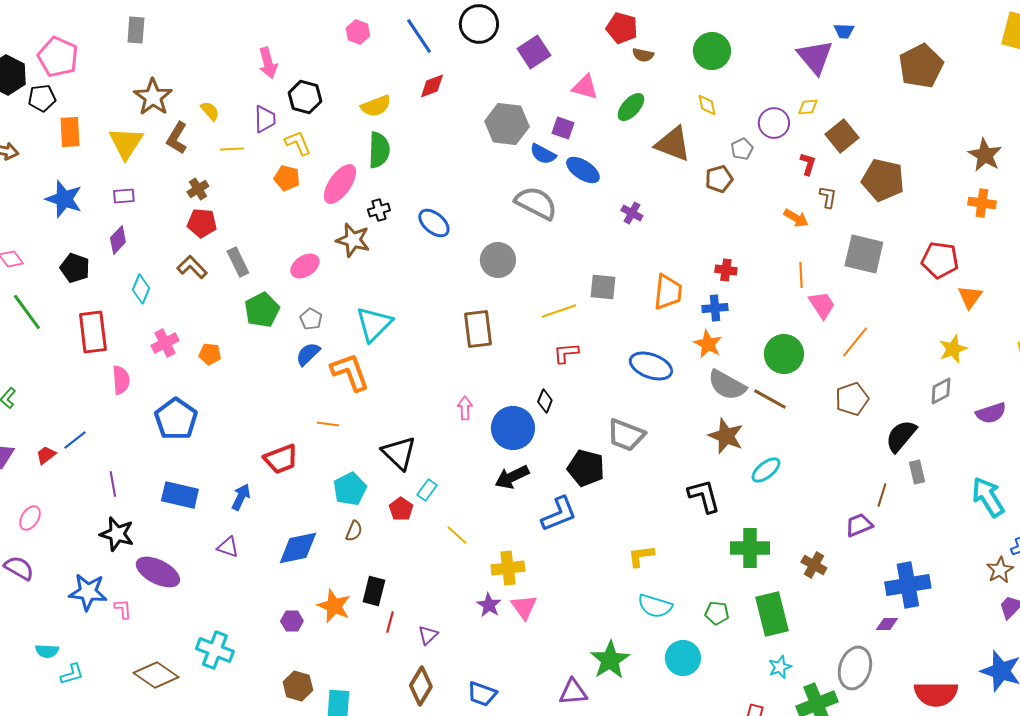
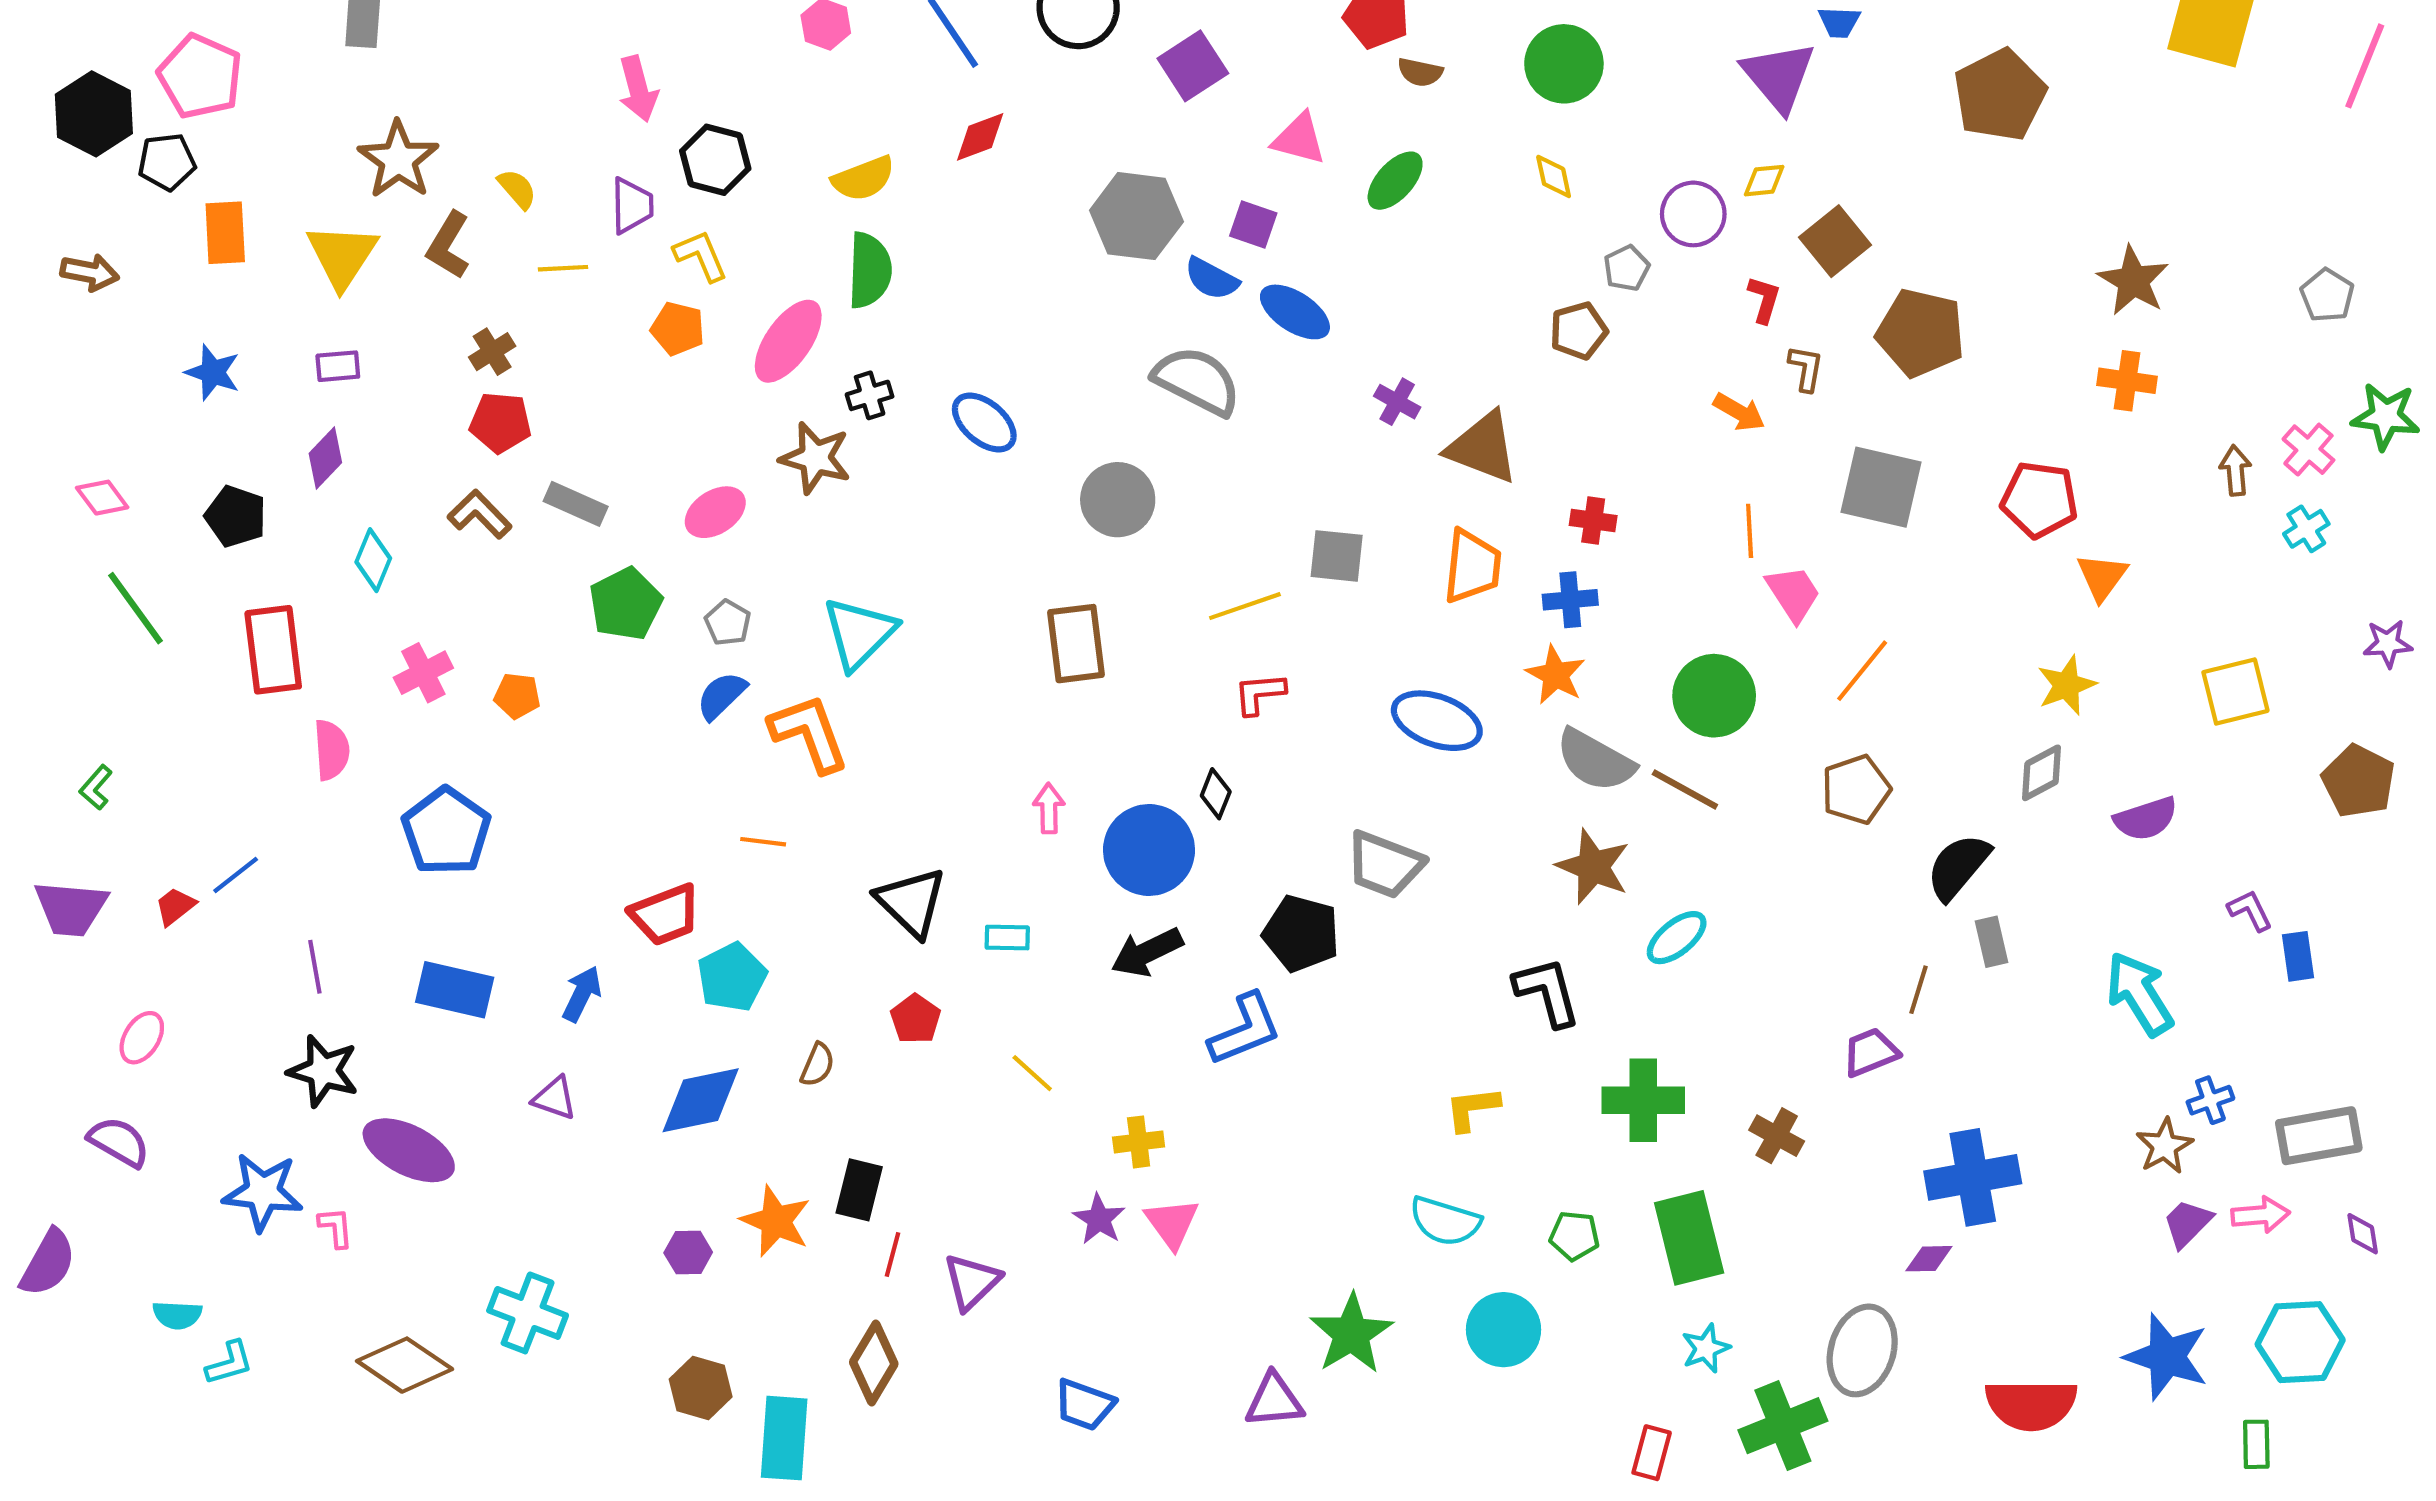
brown triangle: (673, 144) -> (1483, 448), moved
blue star: (64, 199) -> (213, 372), size x0.7
gray rectangle: (238, 262) -> (576, 504), turned -40
cyan pentagon: (350, 489) -> (732, 977), moved
cyan rectangle: (427, 490) -> (1007, 938), moved, turned 55
yellow L-shape: (641, 556) -> (1472, 1109), moved
yellow cross: (508, 568) -> (1139, 1142), size x0.7
purple triangle: (428, 635) -> (972, 1282), size x1.4
brown diamond: (421, 686) -> (874, 1363), moved

